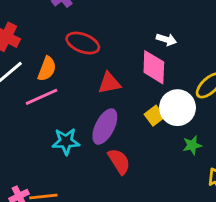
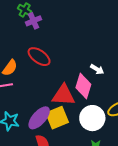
red triangle: (109, 83) -> (63, 95), moved, size x1.4
yellow square: (155, 116) -> (57, 118), moved, size x1.6

